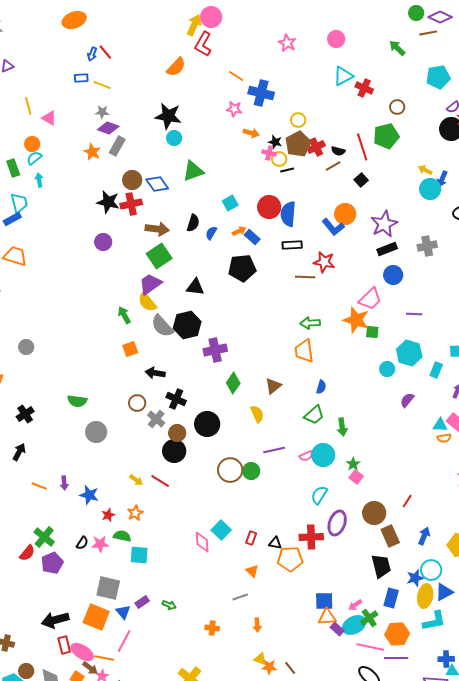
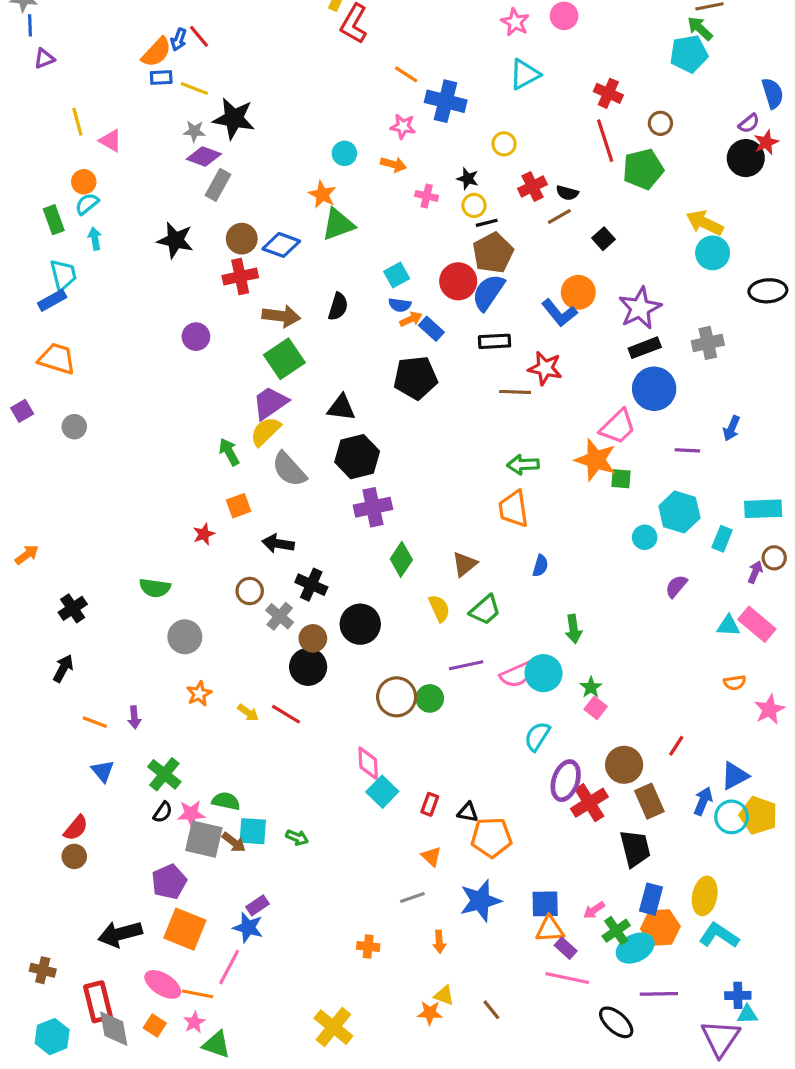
pink star: (287, 43) -> (515, 22), moved
green arrow: (397, 48) -> (700, 29), moved
orange semicircle: (176, 67) -> (156, 52), moved
cyan triangle: (343, 76) -> (525, 74), moved
cyan pentagon: (438, 77) -> (689, 54), moved
black star: (168, 116) -> (234, 119), moved
orange arrow: (251, 133) -> (393, 164), moved
cyan circle: (174, 138) -> (344, 153), moved
brown pentagon: (298, 144) -> (493, 253), moved
red line: (362, 147) -> (605, 141), moved
orange star: (92, 152) -> (322, 194), moved
pink cross: (269, 153) -> (427, 196), moved
yellow arrow: (425, 170) -> (705, 223), size x1.6
blue arrow: (442, 179) -> (732, 428), moved
blue diamond: (157, 184) -> (281, 245), turned -35
black star: (108, 202) -> (175, 240), moved
blue semicircle: (288, 214) -> (488, 292), turned 30
blue semicircle: (211, 233) -> (400, 305), moved, turned -112
blue circle: (393, 275) -> (654, 389), size x1.4
yellow semicircle: (147, 302) -> (265, 431), turned 85
black hexagon: (187, 325) -> (357, 457), moved
gray circle: (26, 347) -> (74, 427), moved
green trapezoid: (314, 415) -> (485, 610), moved
orange semicircle: (444, 438) -> (735, 683), moved
pink semicircle: (306, 456) -> (517, 675), size x1.5
blue star: (89, 495) -> (248, 928), moved
orange star: (135, 513) -> (199, 694), moved
red star: (108, 515) -> (204, 534), moved
green cross: (44, 537) -> (164, 774), moved
red cross: (311, 537) -> (589, 803), moved, turned -30
pink diamond: (202, 542) -> (368, 763), moved
purple pentagon: (52, 563) -> (169, 882), moved
cyan circle: (431, 570) -> (732, 817), moved
blue star: (415, 578) -> (480, 901), moved, size x1.5
gray square: (108, 588) -> (204, 839), moved
blue triangle: (444, 592) -> (735, 776), moved
green arrow: (169, 605) -> (297, 837), moved
blue triangle: (123, 612) -> (103, 771), moved
cyan L-shape: (434, 621) -> (719, 935), turned -135
cyan ellipse: (354, 625) -> (635, 948), moved
orange hexagon: (397, 634) -> (660, 928), moved
red rectangle: (64, 645) -> (98, 1002), moved, size x1.4
pink line: (370, 647) -> (567, 978), moved
orange star: (269, 667) -> (430, 1013), moved
brown arrow: (90, 668) -> (234, 842), moved
brown circle: (26, 671) -> (74, 856), moved

